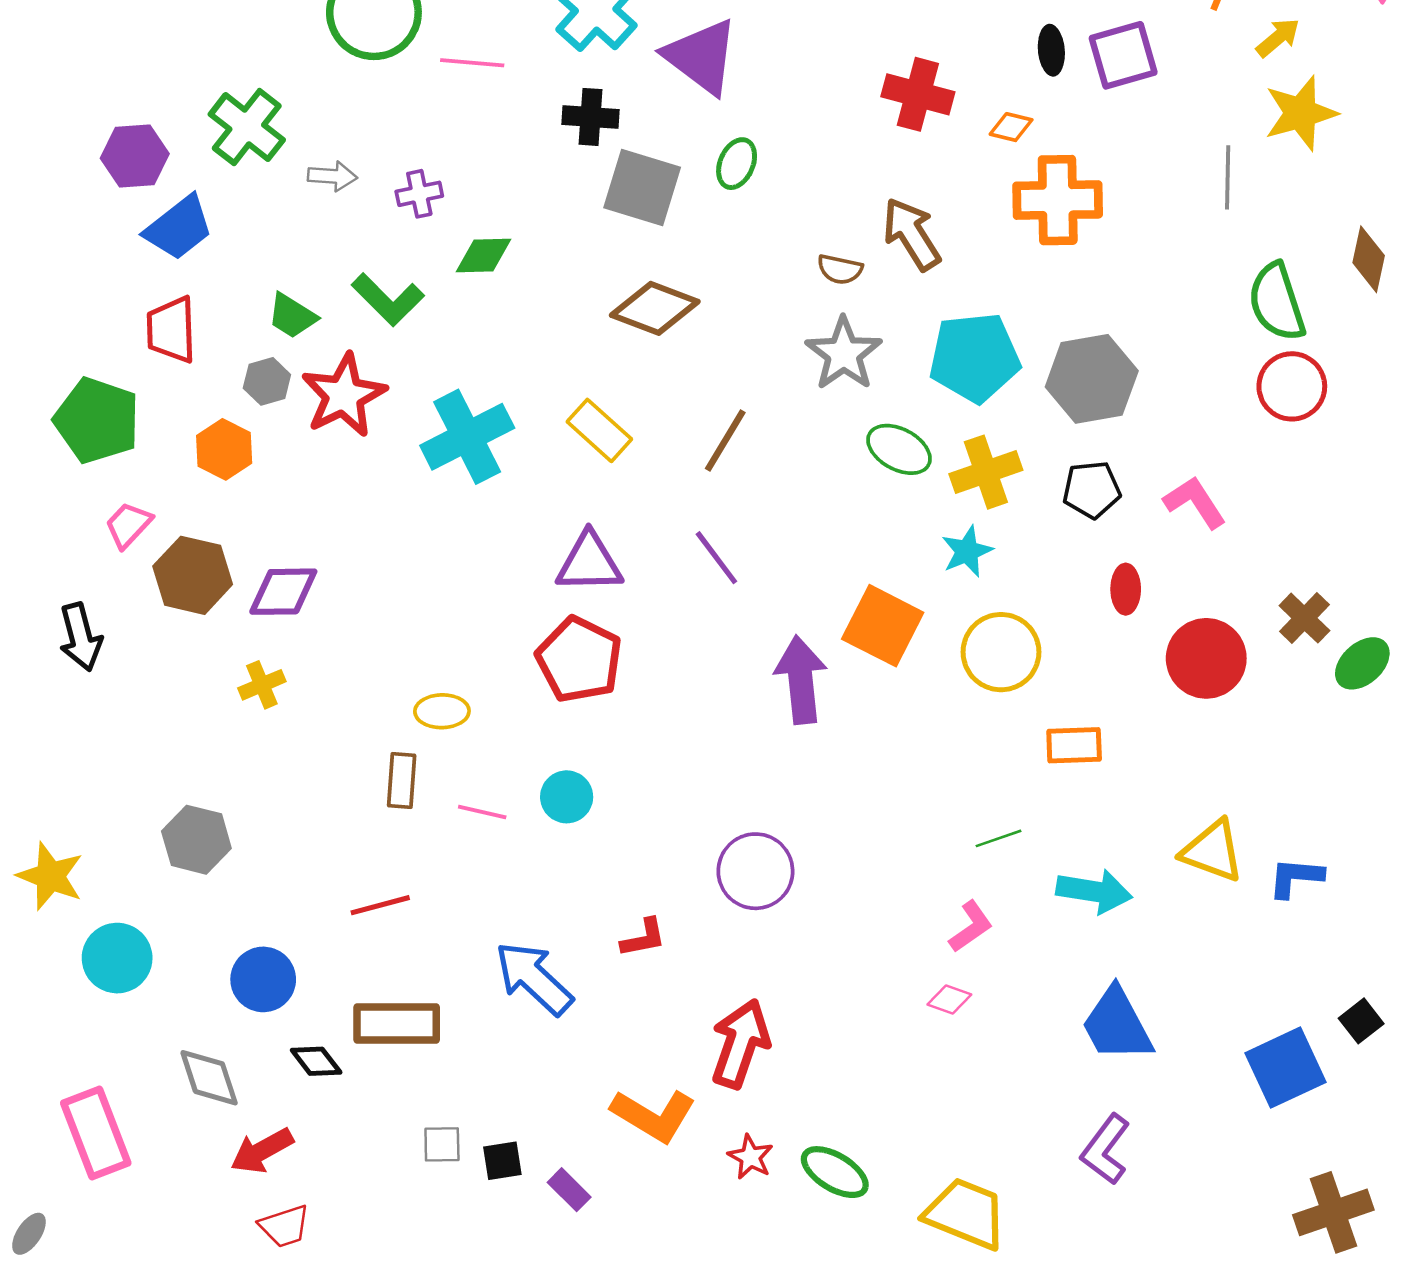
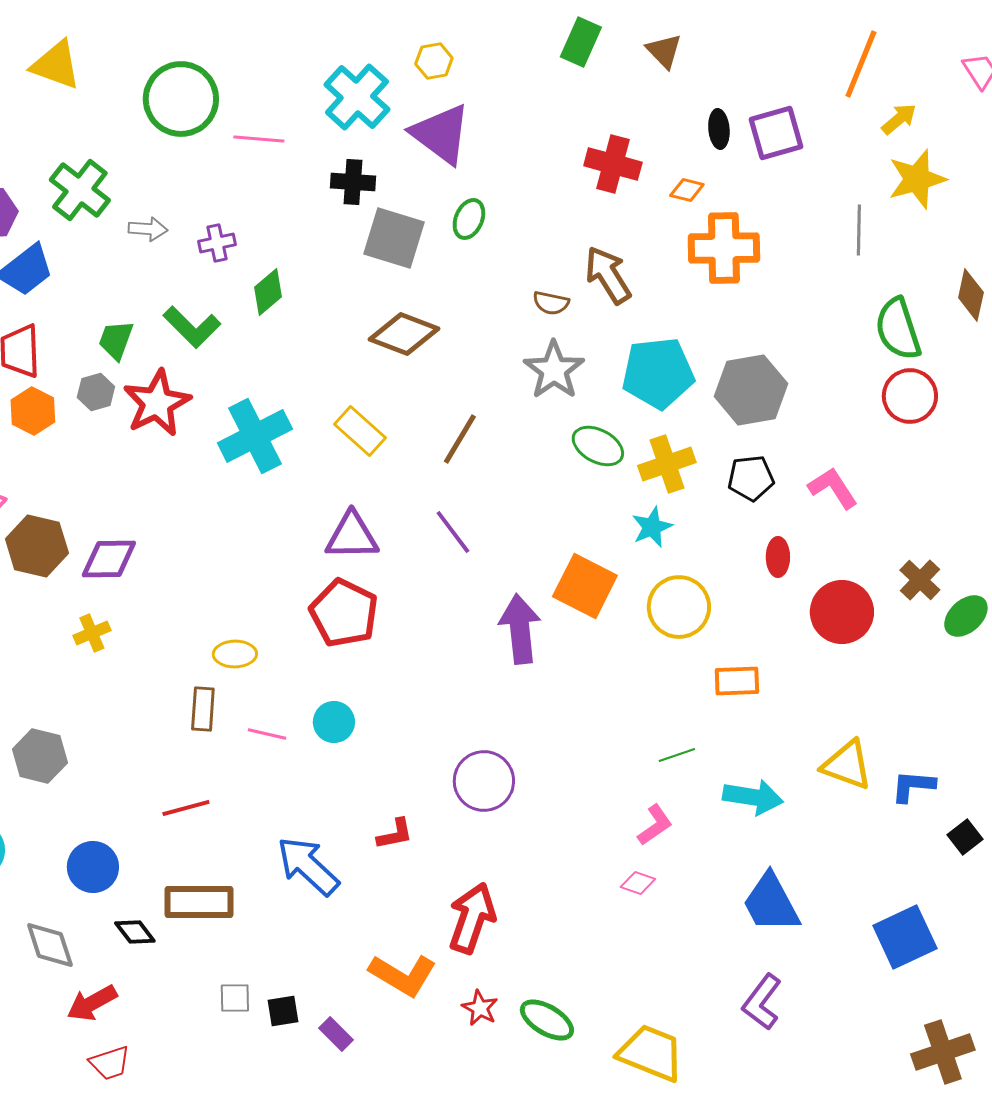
green diamond: (484, 255) -> (268, 292), turned -39
green trapezoid: (292, 316) -> (116, 340), turned 78
orange hexagon: (224, 449) -> (33, 411), moved
black square: (1361, 1021) -> (965, 837), moved

